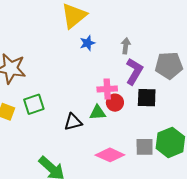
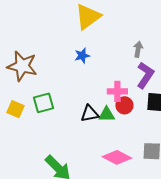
blue star: (87, 43) -> (82, 56), moved
black triangle: (73, 122) -> (90, 114), moved

